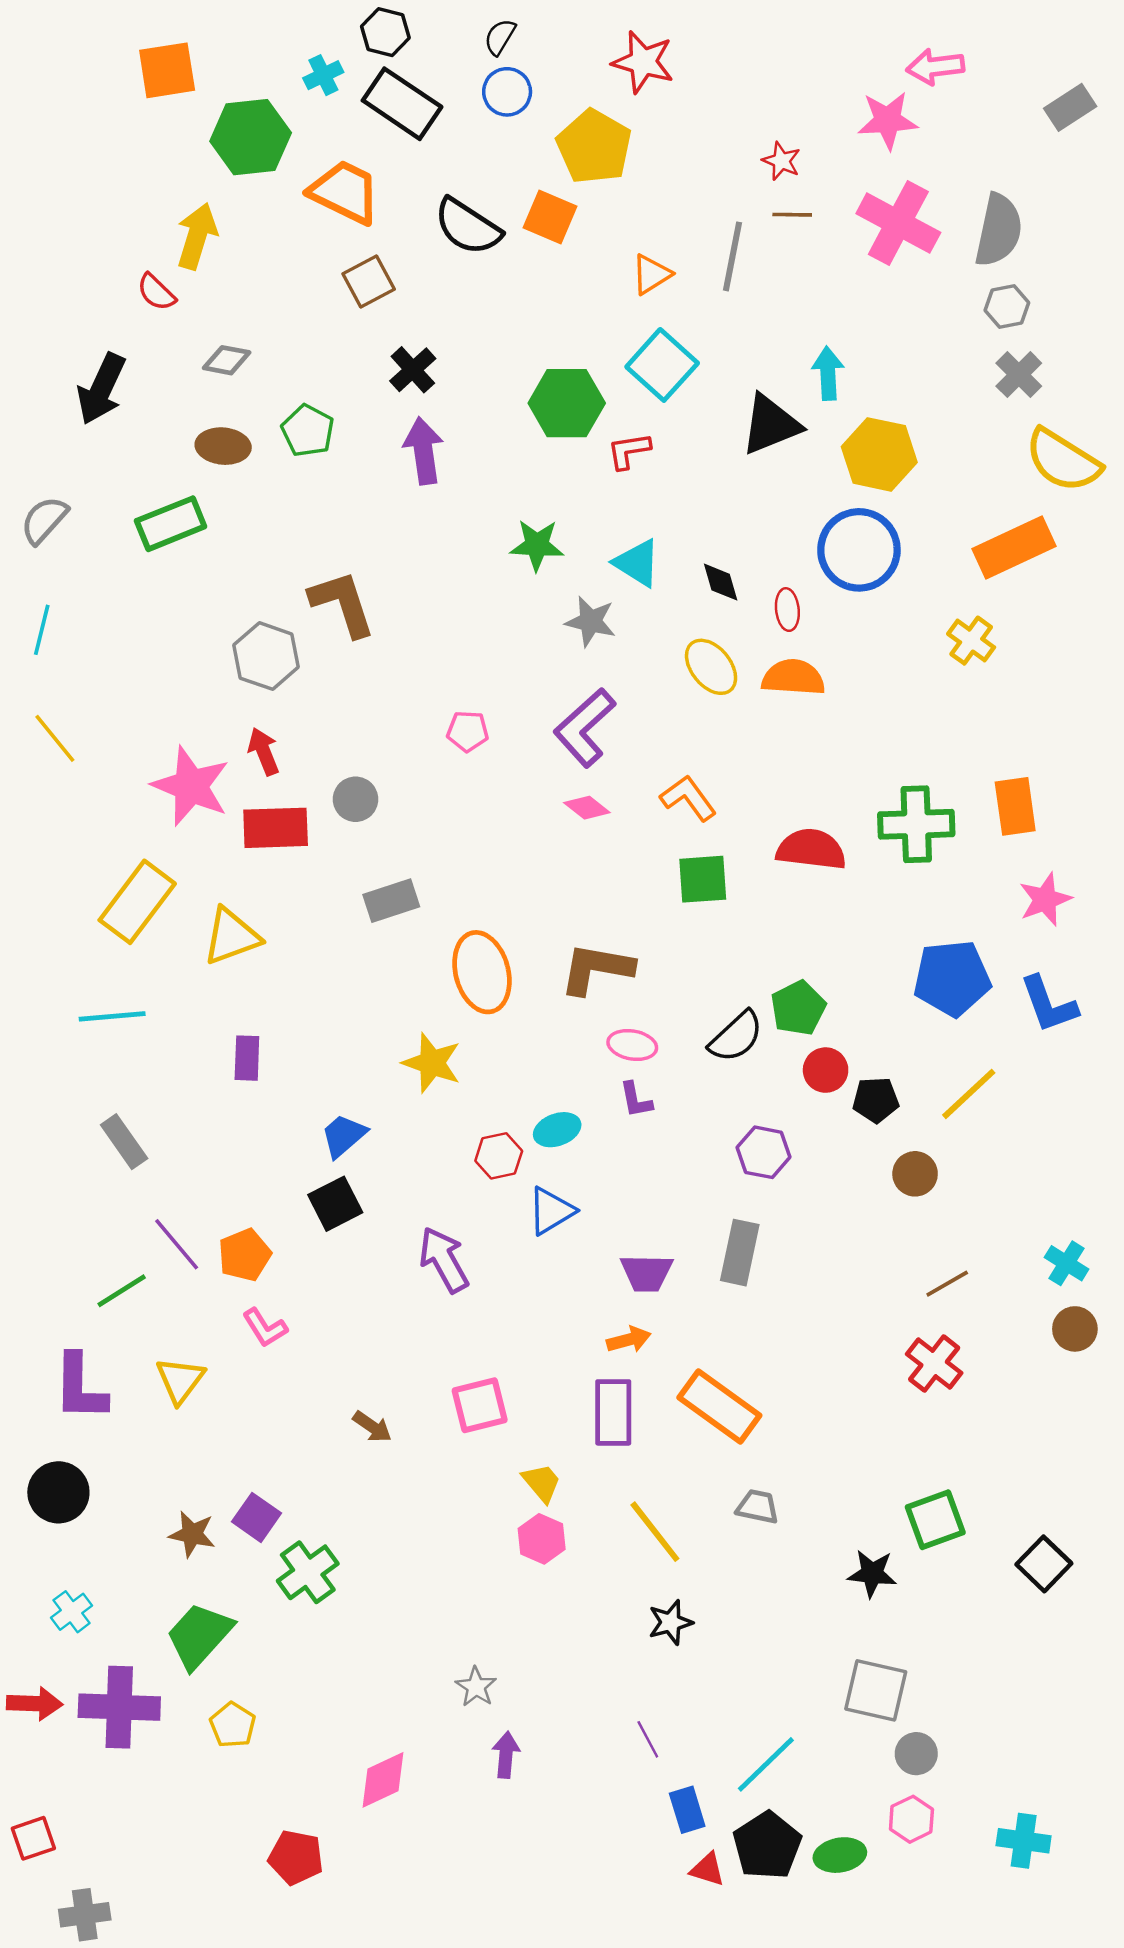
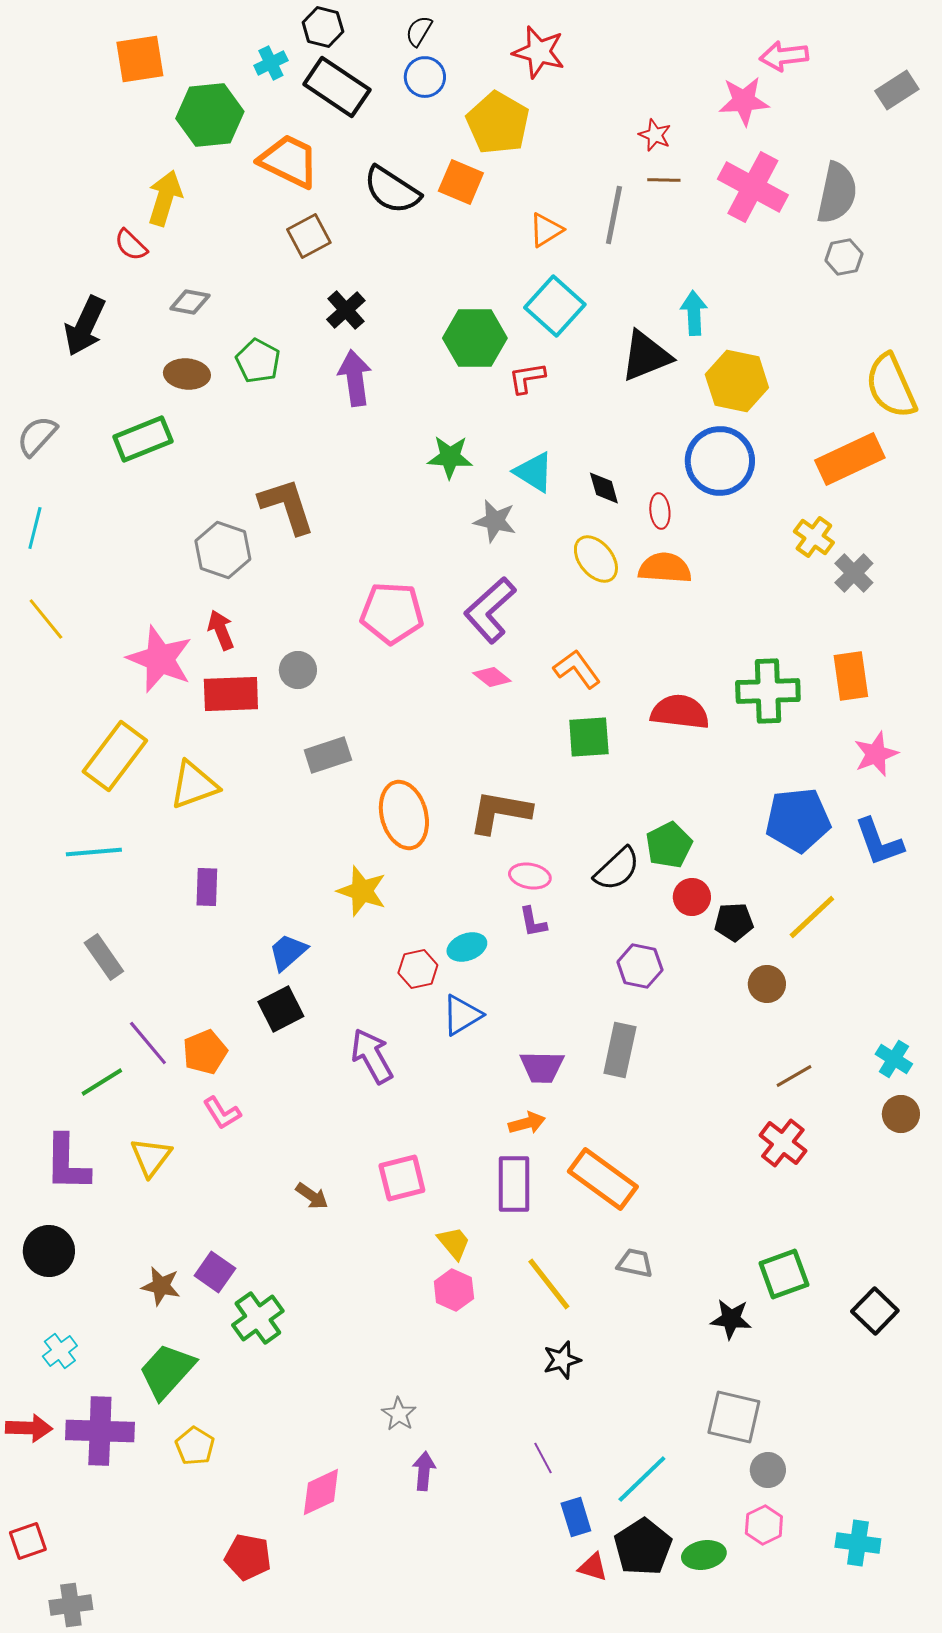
gray cross: (1019, 375) -> (854, 573), moved
yellow semicircle: (1063, 460) -> (891, 386), turned 34
pink pentagon: (468, 731) -> (392, 613), size x1.8

